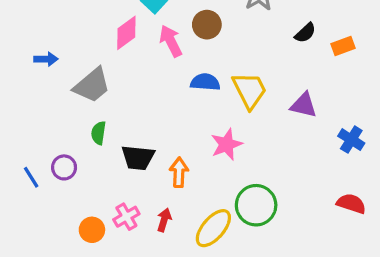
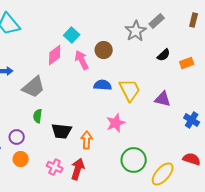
pink cross: (126, 217) -> (55, 167), turned -35
red arrow: (164, 220) -> (78, 169), size x1.5
yellow ellipse: (213, 228) -> (163, 174), moved
orange circle: (92, 230) -> (21, 159), moved

